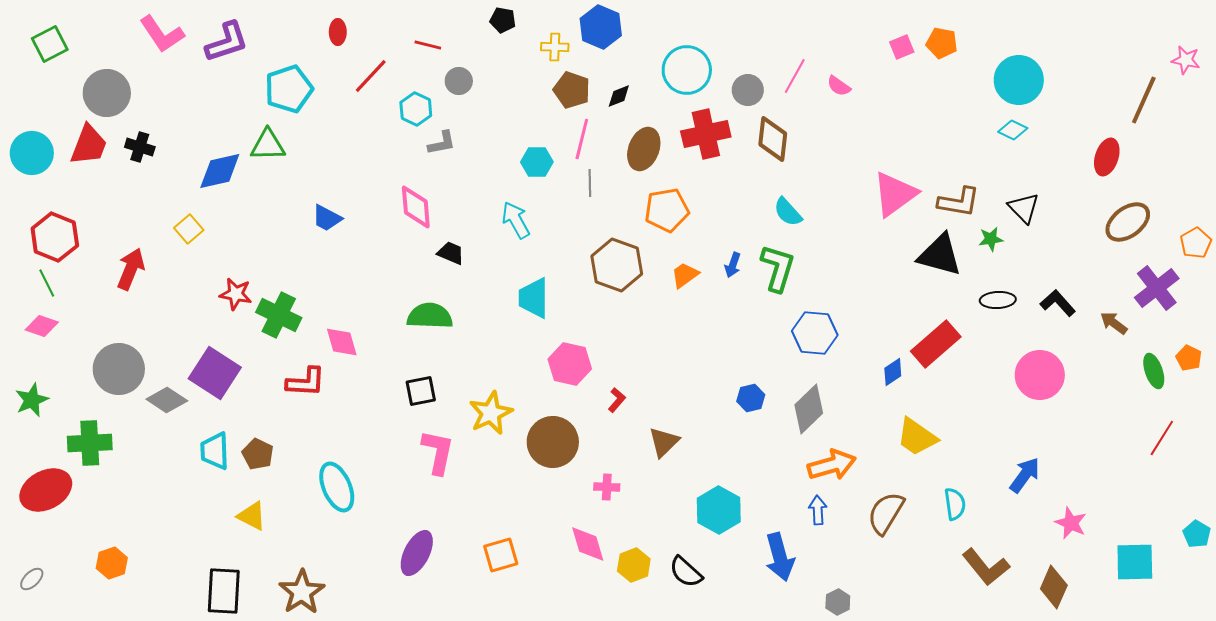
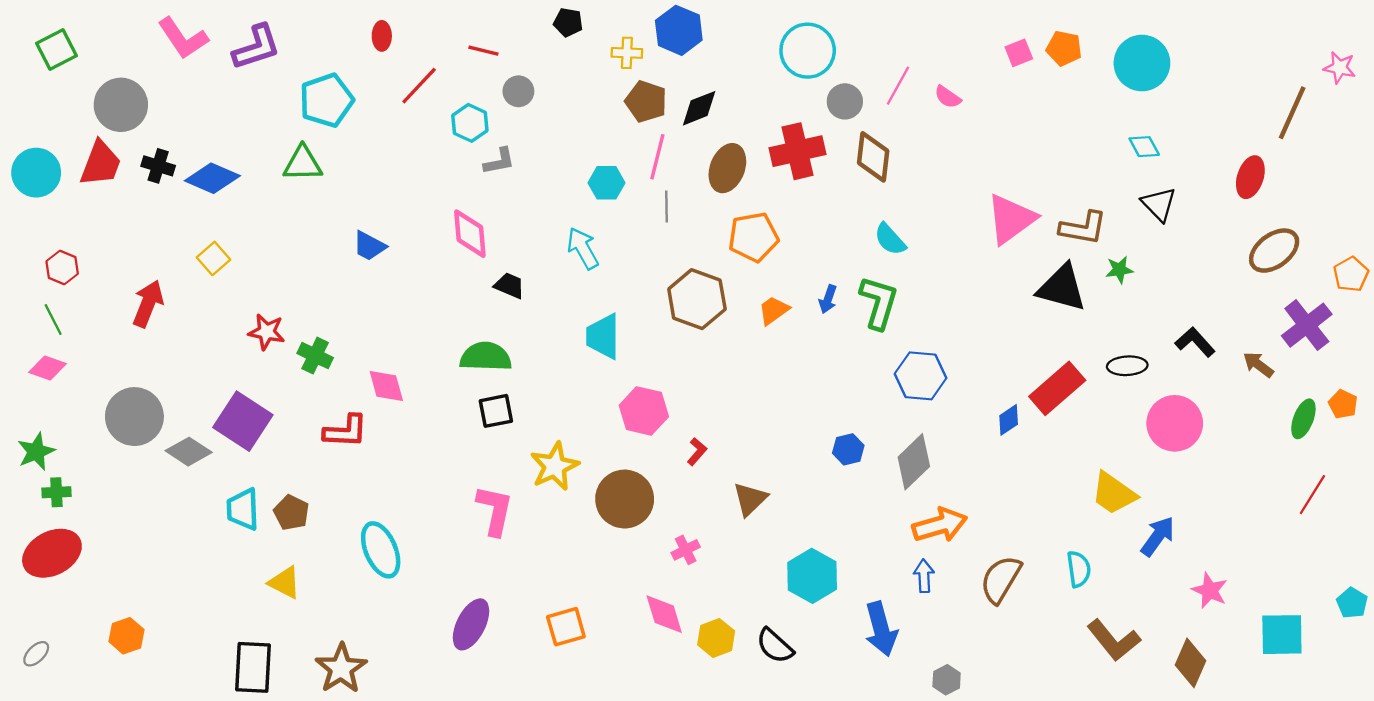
cyan circle: (687, 70) -> (808, 51), moved
cyan circle: (1019, 80) -> (1142, 63), moved
black diamond: (619, 96) -> (699, 108), size x1.4
cyan diamond: (1013, 130) -> (1144, 147), turned 36
blue diamond: (220, 171) -> (212, 178), moved, turned 36
black triangle: (1024, 208) -> (1159, 204), moved
red hexagon: (55, 237) -> (62, 267), size x0.6
black ellipse: (998, 300) -> (1127, 366), moved
green cross: (279, 315) -> (315, 356), size x0.7
green ellipse: (1154, 371) -> (1303, 419), turned 40
black square: (421, 391) -> (496, 411), moved
yellow trapezoid: (917, 437) -> (1114, 493), moved
green cross: (90, 443) -> (56, 492), moved, size x0.6
pink cross: (607, 487) -> (686, 550), turned -30

